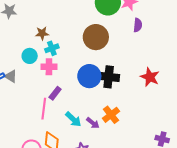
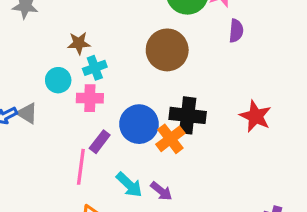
blue circle: (89, 76) -> (139, 124), moved
orange cross: (111, 115) -> (170, 139), moved

